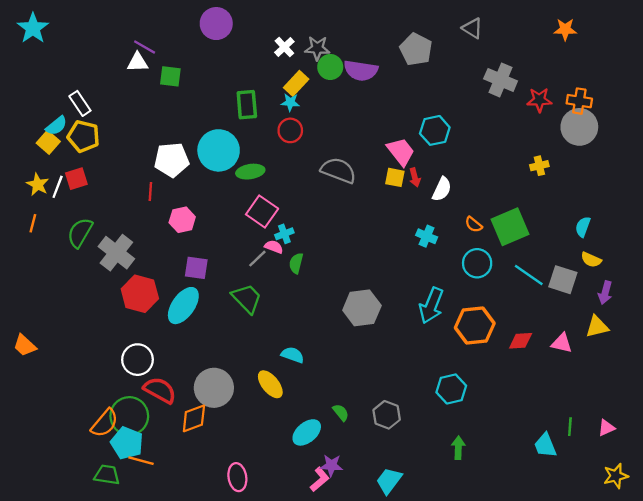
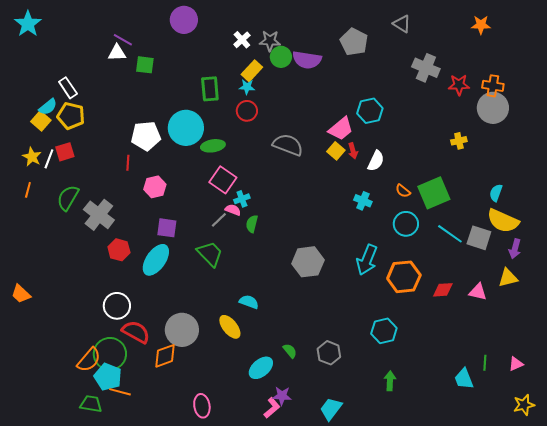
pink trapezoid: (401, 152) -> (341, 129), turned 88
yellow square: (395, 177) -> (336, 151), turned 30
yellow semicircle: (591, 260) -> (503, 221), size x1.8
red hexagon: (140, 294) -> (119, 250), size x0.7

